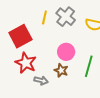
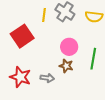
red star: (26, 63) -> (20, 77), moved

